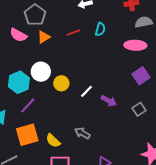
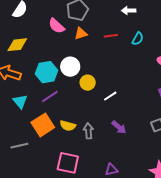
purple arrow: (109, 101) -> (119, 127), moved
gray arrow: (82, 133) -> (88, 131), moved, turned 42
orange square: (27, 135) -> (43, 125), turned -30
yellow semicircle: (53, 141) -> (68, 126), moved, turned -42

